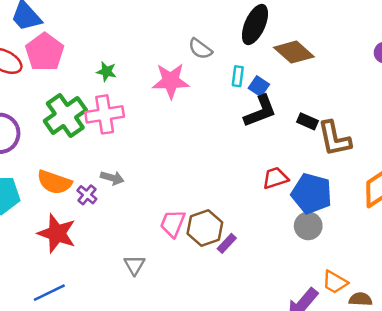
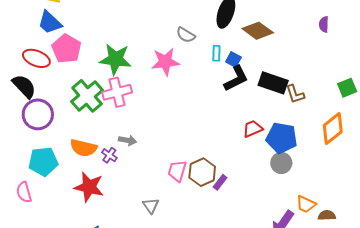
green star: (106, 72) -> (115, 59), size x2.0
black rectangle: (307, 121) -> (273, 83), size x1.8
brown L-shape: (334, 139) -> (295, 94), size x0.7

